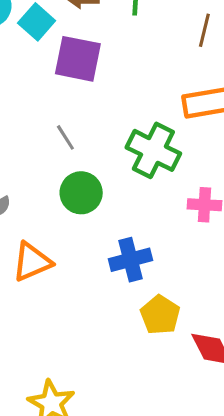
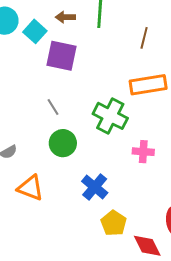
blue cross: (131, 260) -> (95, 187), turned -36
orange triangle: (32, 262) -> (30, 188), turned 44

